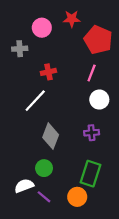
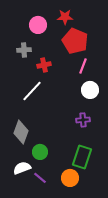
red pentagon: (98, 40) -> (75, 41), moved
gray cross: (20, 49) -> (24, 50), moved
gray diamond: (51, 136) -> (21, 132), moved

